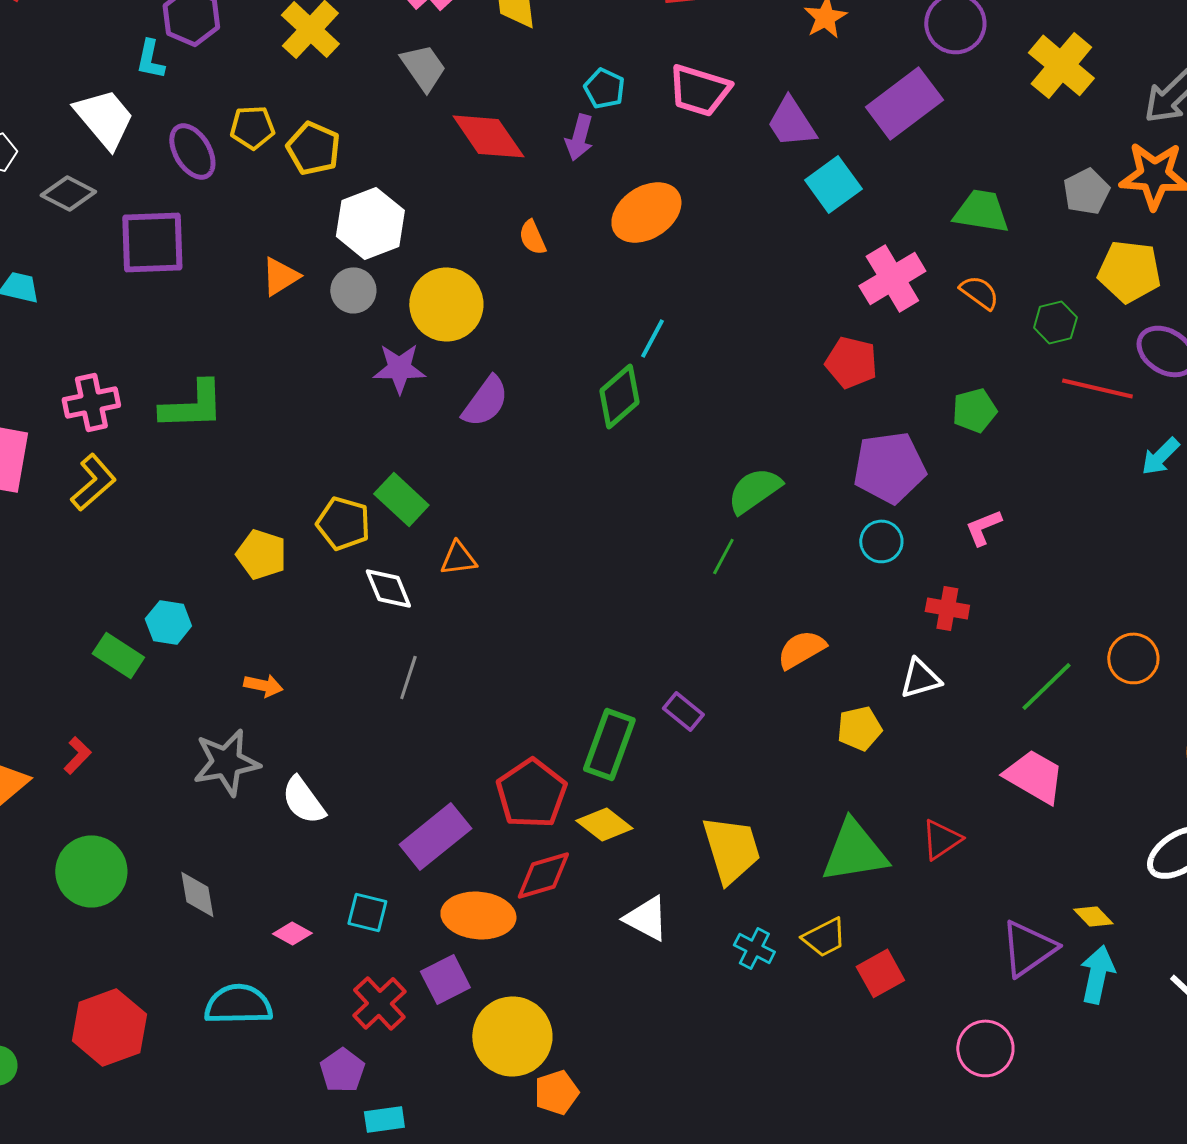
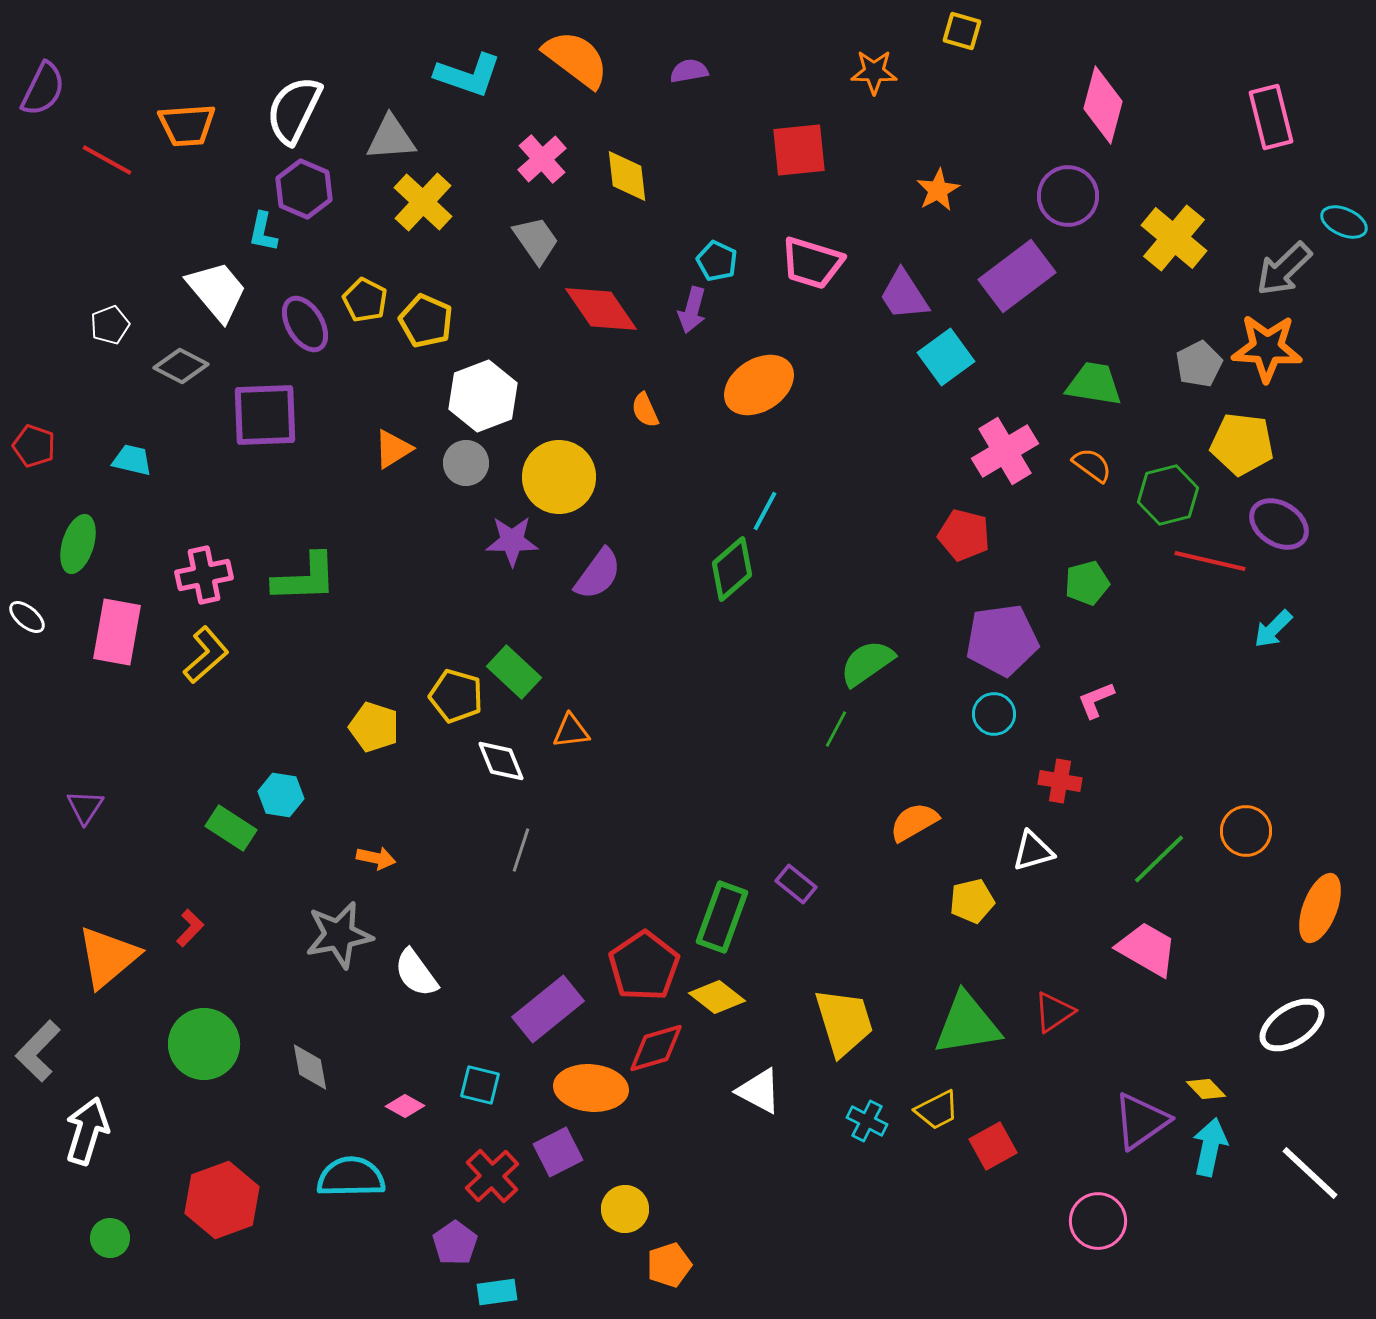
yellow pentagon: (252, 127) -> (365, 300), turned 30
green hexagon: (1055, 322) -> (1168, 495), size x1.4
yellow circle: (512, 1036) -> (625, 1209), size x0.6

